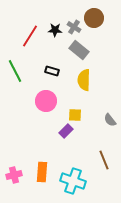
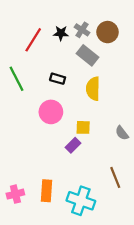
brown circle: (94, 18) -> (108, 32), moved

